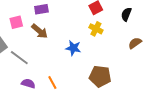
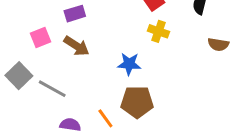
brown semicircle: (135, 43) -> (218, 44), turned -128
brown pentagon: (100, 76) -> (137, 102), moved

